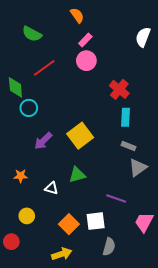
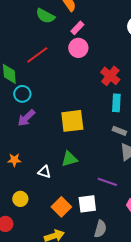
green semicircle: (32, 34) -> (45, 16), moved
yellow square: (80, 136) -> (72, 121), turned 30
purple arrow: (43, 141) -> (26, 118), moved

